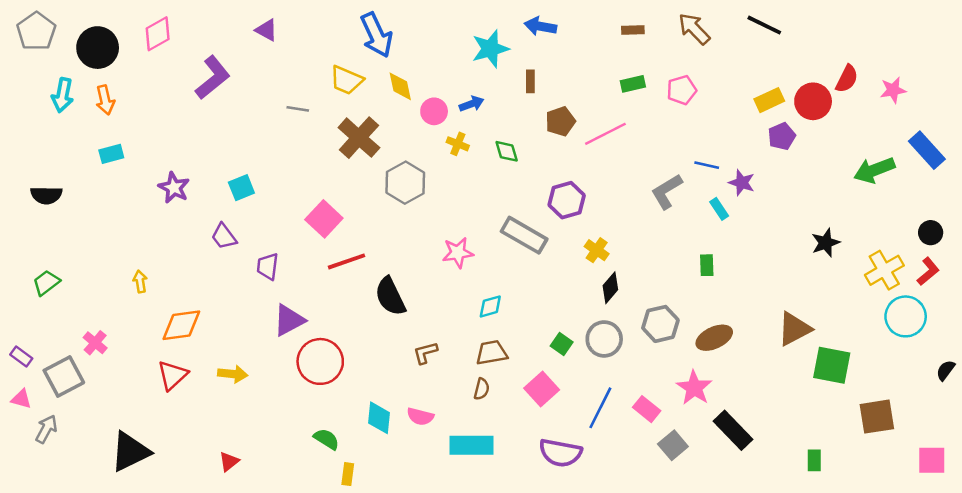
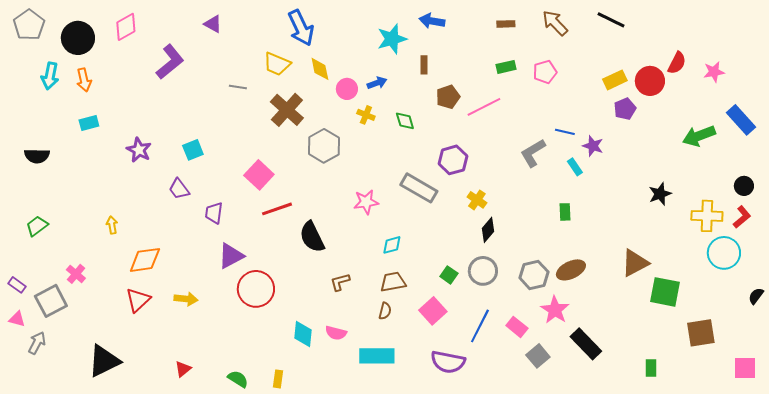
yellow cross: (884, 270) -> (707, 216), turned 32
gray hexagon: (660, 324) -> (534, 275), moved
green semicircle: (326, 439) -> (238, 379), moved

